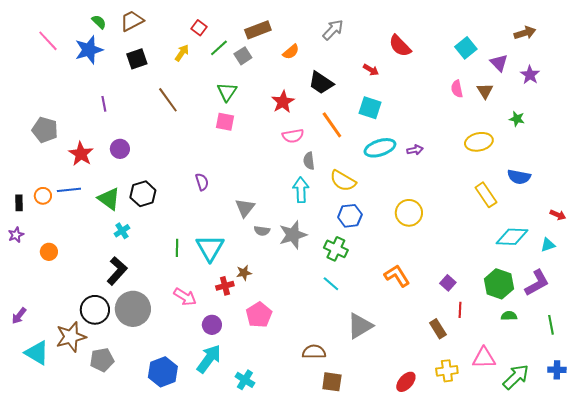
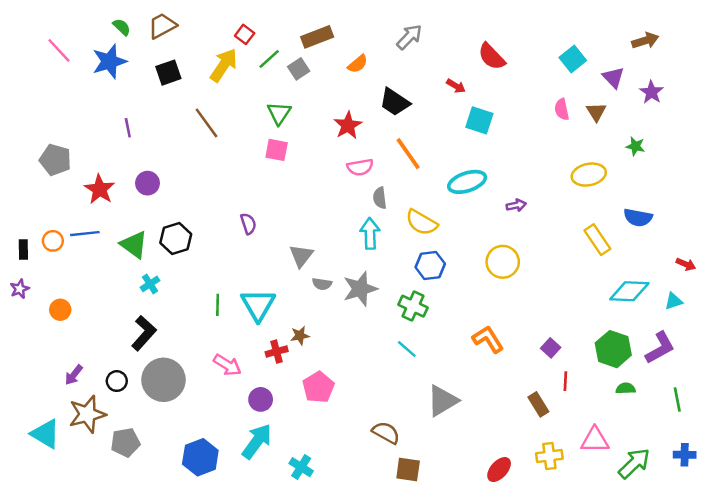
yellow arrow: (182, 53) -> (224, 65), size x1.6
cyan square: (370, 108) -> (479, 120), moved
purple arrow: (415, 150) -> (516, 205), moved
black circle: (95, 310) -> (117, 381), size x0.6
purple arrow: (19, 316) -> (74, 375), moved
brown semicircle: (314, 352) -> (386, 433), turned 30

